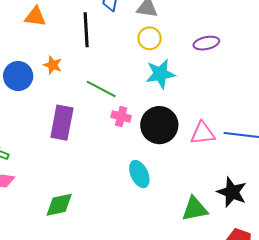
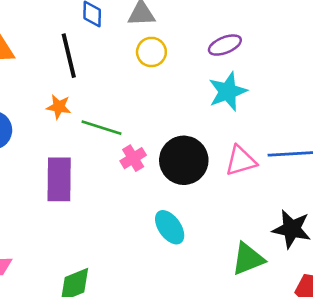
orange star: (53, 65) -> (59, 107), moved
cyan star: (160, 74) -> (228, 92), moved
pink cross: (121, 116) -> (133, 158), turned -36

